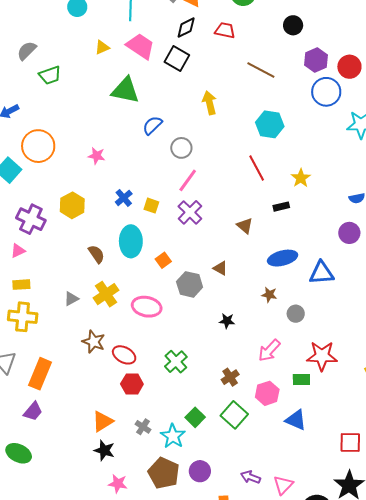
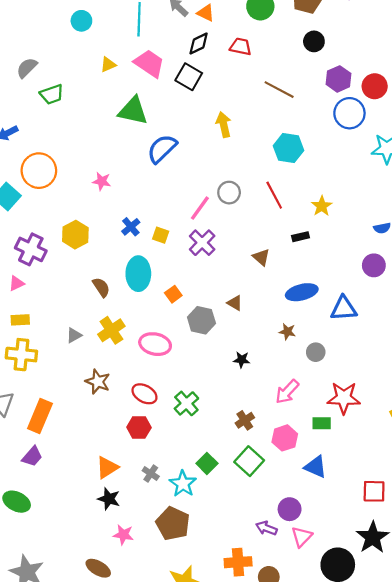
blue semicircle: (152, 125) -> (162, 149), size x1.4
gray circle: (181, 148) -> (229, 193), moved
red ellipse: (124, 355) -> (144, 394), moved
purple circle: (200, 471) -> (290, 509), moved

